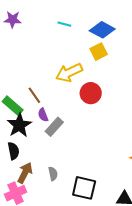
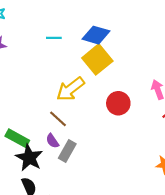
yellow square: (99, 52) -> (97, 59), size x1.5
red circle: (91, 93) -> (118, 103), moved
brown line: (34, 95) -> (58, 119), moved

